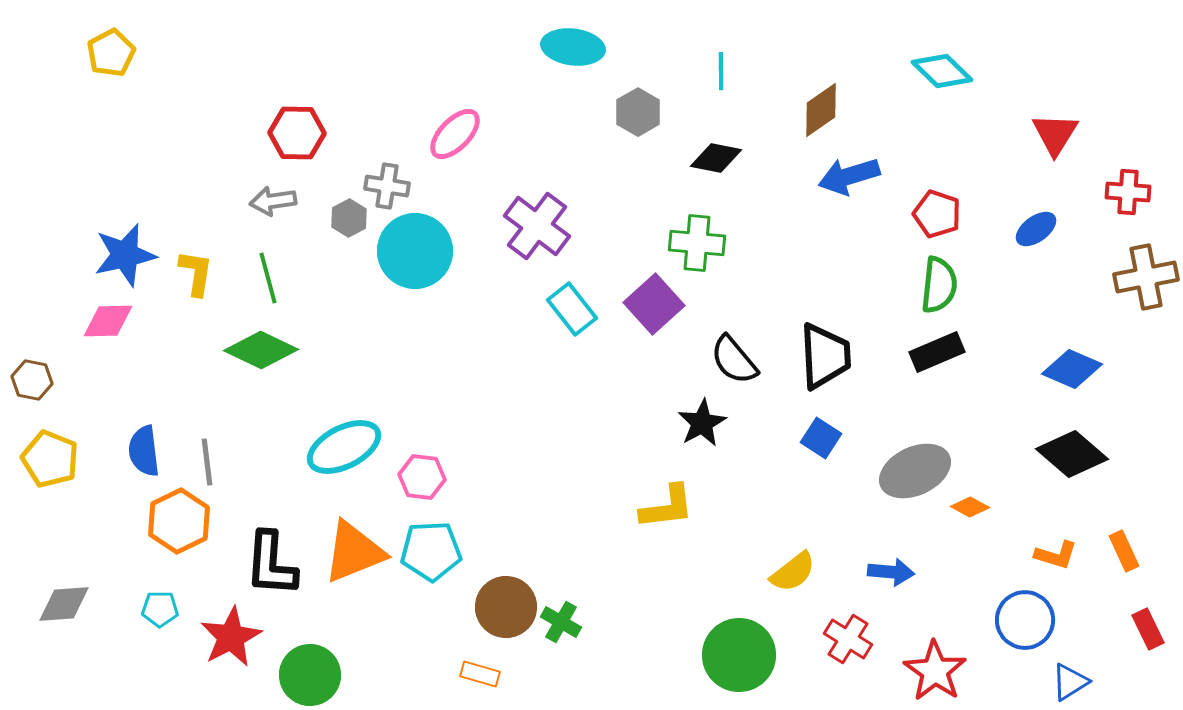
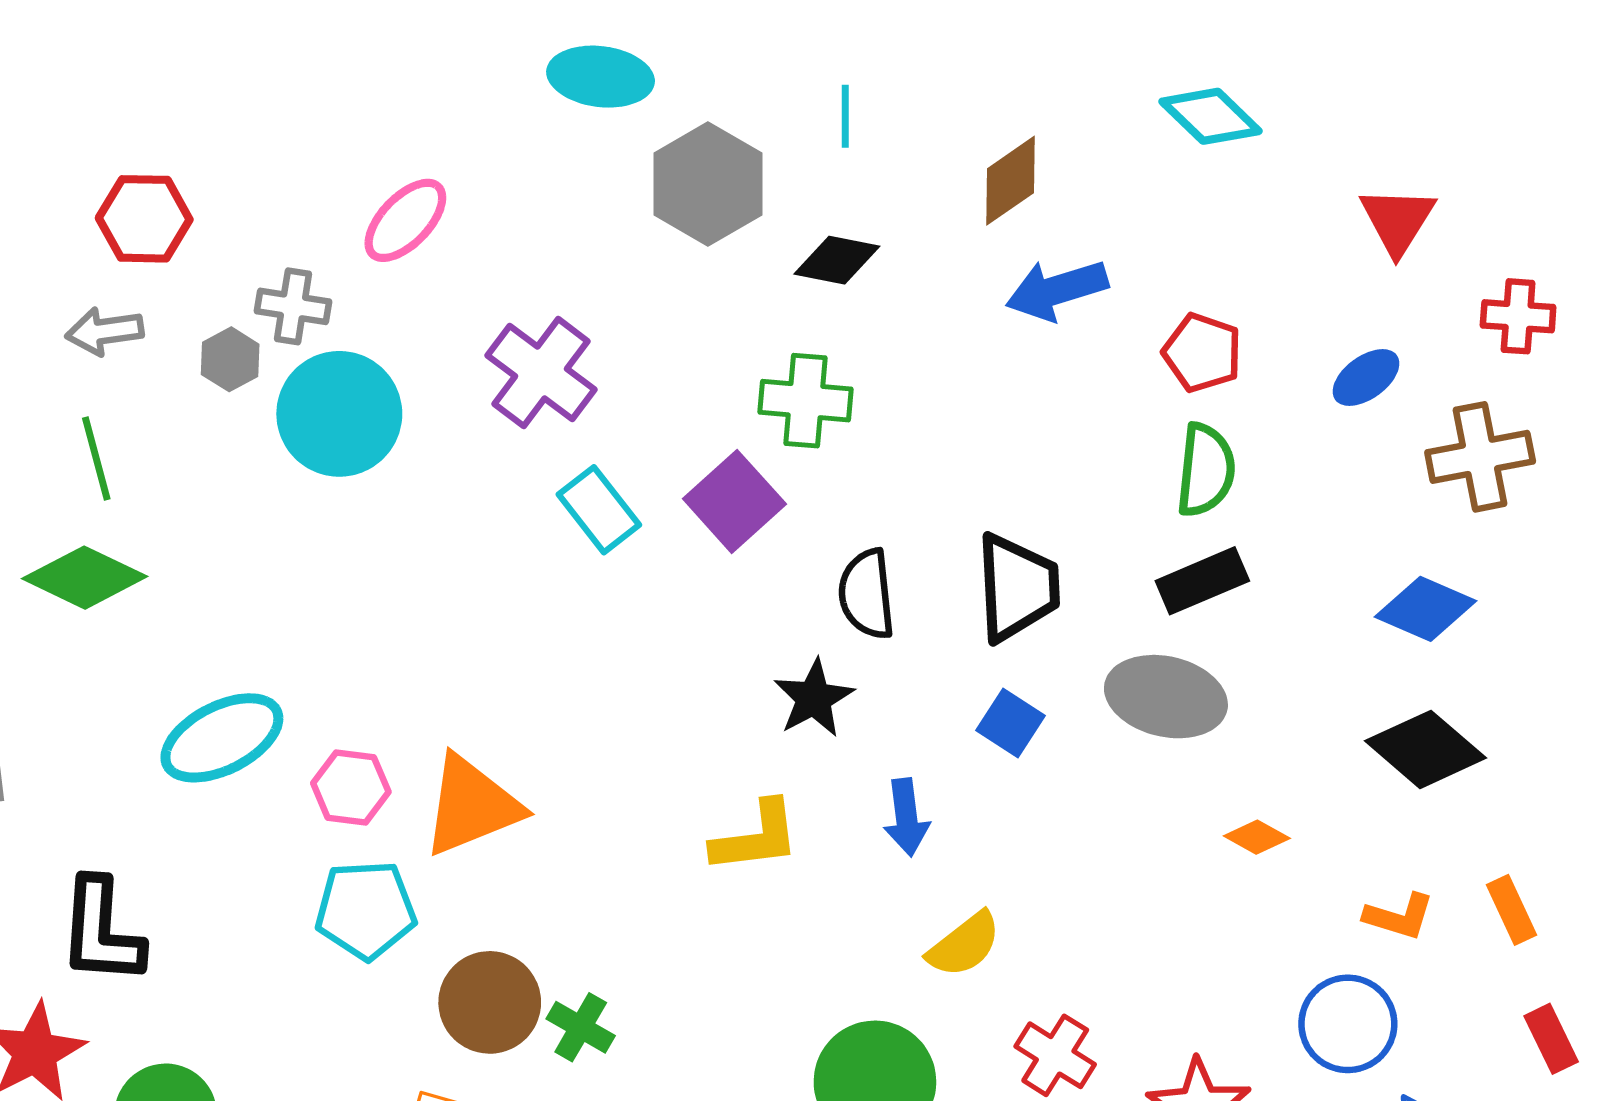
gray hexagon: (638, 112) -> (708, 184), size x1.5
brown cross: (1146, 277) -> (1480, 457), moved
black semicircle: (734, 360) -> (867, 594), turned 34
gray ellipse: (915, 471) -> (1166, 697), moved, turned 38
orange triangle: (354, 552) -> (472, 806), moved
blue arrow: (891, 572) -> (906, 817), moved, turned 78

